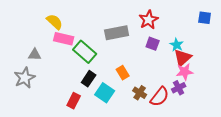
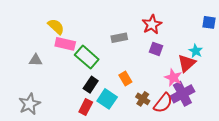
gray rectangle: (117, 33) -> (119, 38), size x0.7
cyan star: (177, 45) -> (196, 51), moved
pink star: (185, 72) -> (173, 77), moved, turned 30
gray star: (25, 78) -> (30, 104), moved
purple cross: (179, 88) -> (182, 94), size x1.6
red rectangle: (74, 101) -> (86, 107), moved

